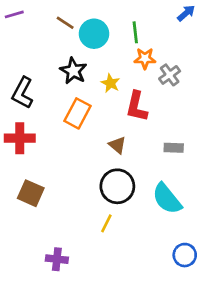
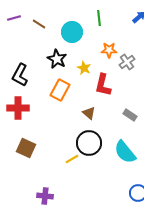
brown line: (65, 23) -> (39, 24), moved
green line: (135, 32) -> (99, 18), moved
gray rectangle: (174, 148) -> (130, 115), turned 32
yellow line: (106, 223) -> (72, 159), moved, turned 32

